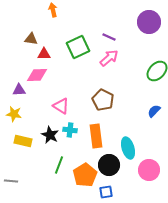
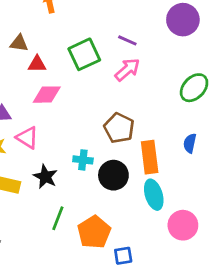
pink diamond: (37, 75) -> (47, 95), moved
pink triangle: (61, 106) -> (27, 138), moved
blue semicircle: (154, 111) -> (190, 143), turned -32
cyan cross: (70, 130) -> (83, 160), moved
orange rectangle: (96, 136) -> (150, 157), moved
black circle: (109, 165) -> (113, 175), moved

